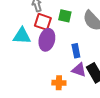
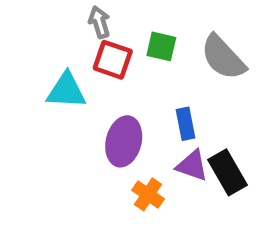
purple ellipse: (47, 40) -> (124, 141), moved
orange cross: (59, 83) -> (148, 194), turned 32

